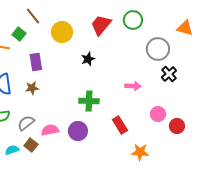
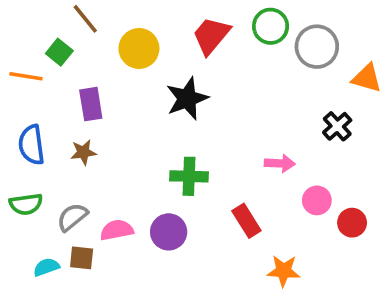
orange triangle: (185, 28) -> (367, 78), moved
gray circle: (158, 49) -> (317, 47), moved
black star: (88, 59) -> (187, 99), size x1.6
pink arrow: (133, 86) -> (280, 163), moved
brown square: (31, 145) -> (82, 258), turned -32

